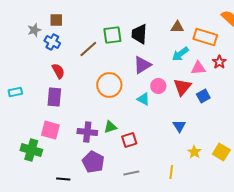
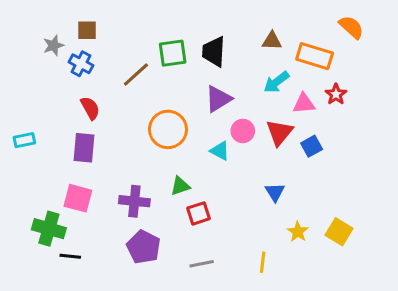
green triangle: (110, 127) -> (180, 186), moved
black line: (63, 179) -> (70, 256), moved

